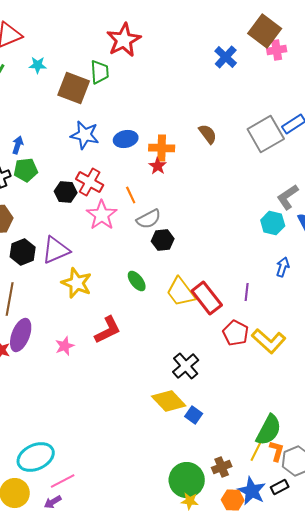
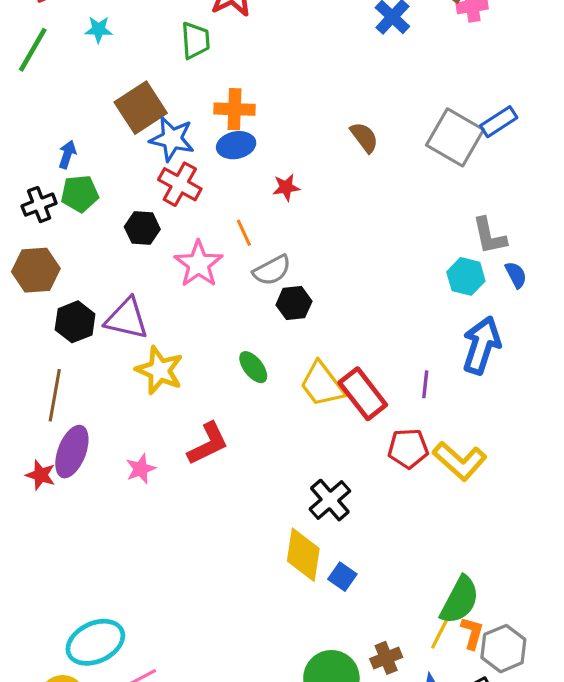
brown square: (74, 88) -> (141, 108), moved, turned 36
gray square: (266, 134) -> (455, 137), turned -30
orange cross: (162, 148) -> (235, 109), moved
red star: (158, 166) -> (286, 187), turned 30
red cross: (90, 182) -> (180, 184), moved
gray L-shape: (288, 197) -> (489, 236), turned -68
purple triangle: (56, 250) -> (127, 319), turned 36
blue arrow: (283, 267) -> (482, 345), size x1.8
red pentagon: (236, 333) -> (408, 448), turned -30
yellow diamond: (169, 401) -> (303, 555), turned 52

